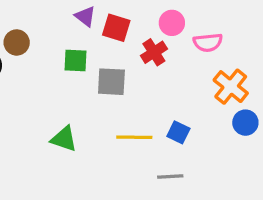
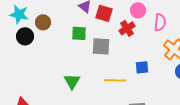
pink semicircle: (208, 42) -> (160, 22), turned -78
blue square: (178, 132) -> (142, 67), moved, turned -32
green triangle: (64, 139) -> (72, 81), turned 42

